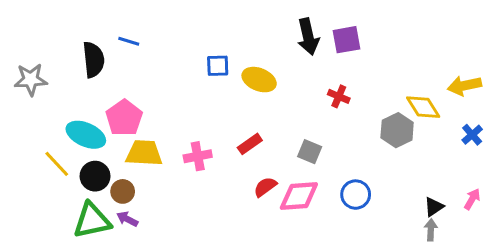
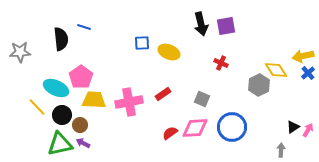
blue cross: (472, 135) -> (308, 73), moved
pink cross: (198, 156) -> (129, 102), size x1.5
red semicircle: (265, 187) -> (170, 133), moved
blue circle: (356, 195) -> (232, 127), size x1.5
black triangle: (434, 207) -> (293, 127), moved

